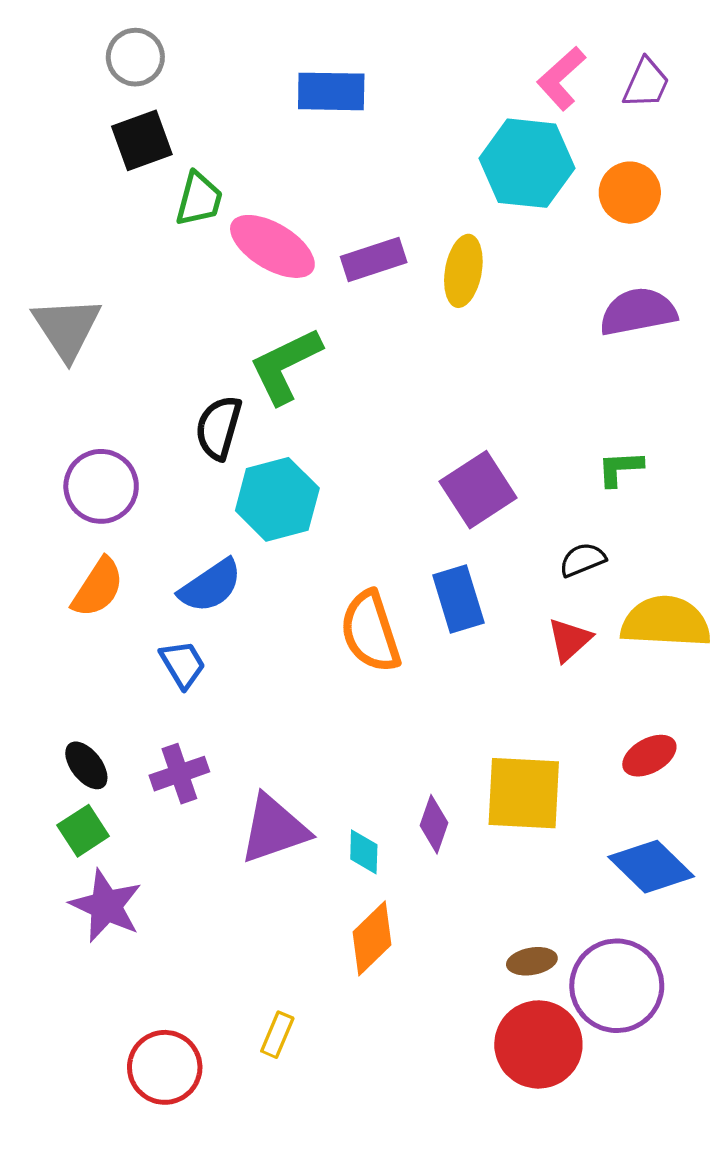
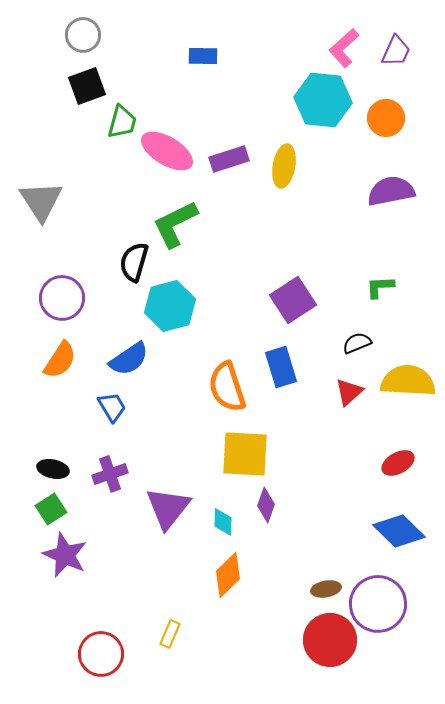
blue rectangle: (331, 91) -> (203, 56), size x0.7
black ellipse: (86, 765) -> (53, 469), turned -40
yellow square: (524, 793) -> (245, 454), moved
purple triangle: (274, 829) -> (168, 508), turned -33

